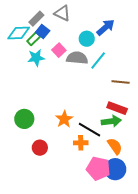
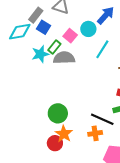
green rectangle: (34, 39) -> (54, 47), moved
pink square: (59, 50) -> (70, 36), moved
gray semicircle: (77, 58) -> (64, 58), moved
green circle: (24, 119) -> (58, 113), moved
orange star: (64, 119) -> (64, 134), moved

